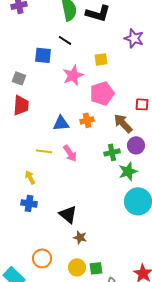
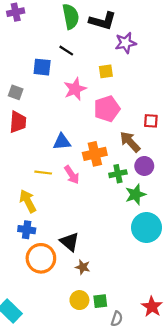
purple star: (134, 38) -> (126, 43), moved, turned -30
orange cross: (87, 120) -> (95, 154), moved, size x1.5
yellow arrow: (30, 177) -> (28, 201), size x1.5
orange circle: (42, 258) -> (41, 258), moved, size x1.4

